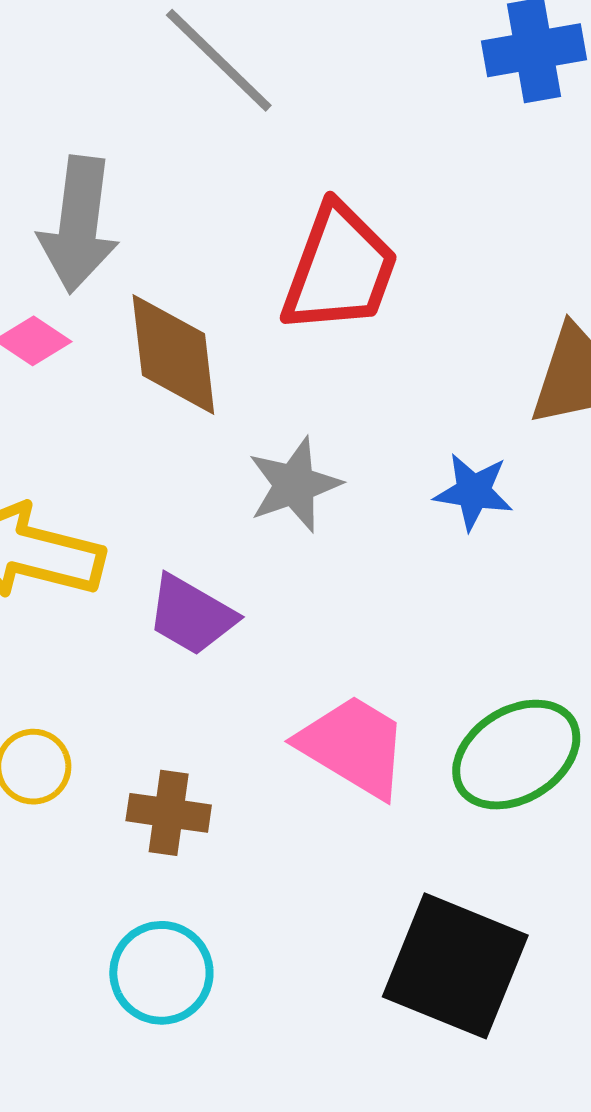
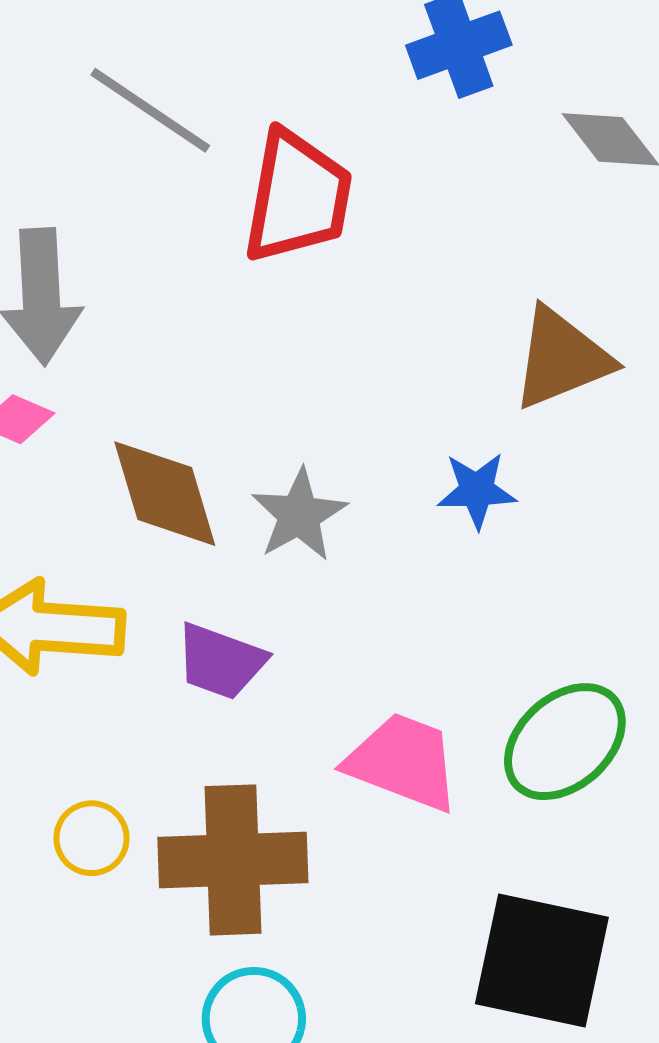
red trapezoid: (340, 269) -> (297, 197), moved
brown diamond: (173, 354) -> (165, 494), moved
brown cross: (169, 813) -> (233, 860), size x1.8

